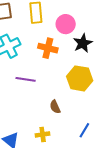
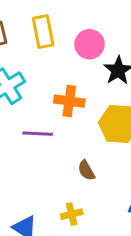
orange cross: (48, 48) -> (69, 101), moved

